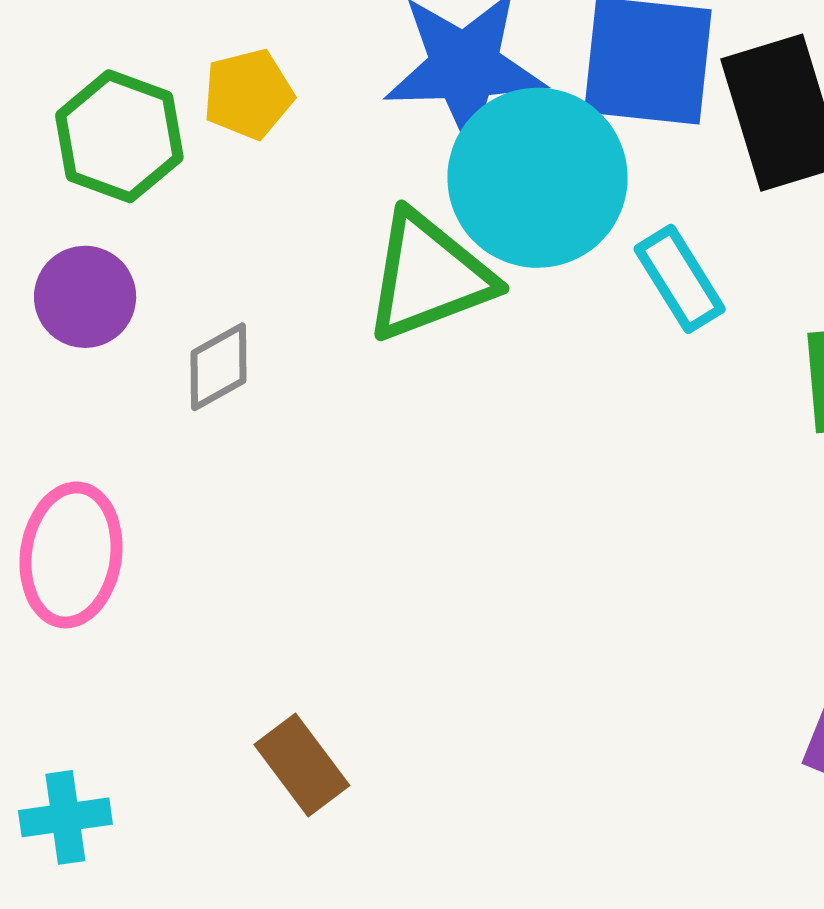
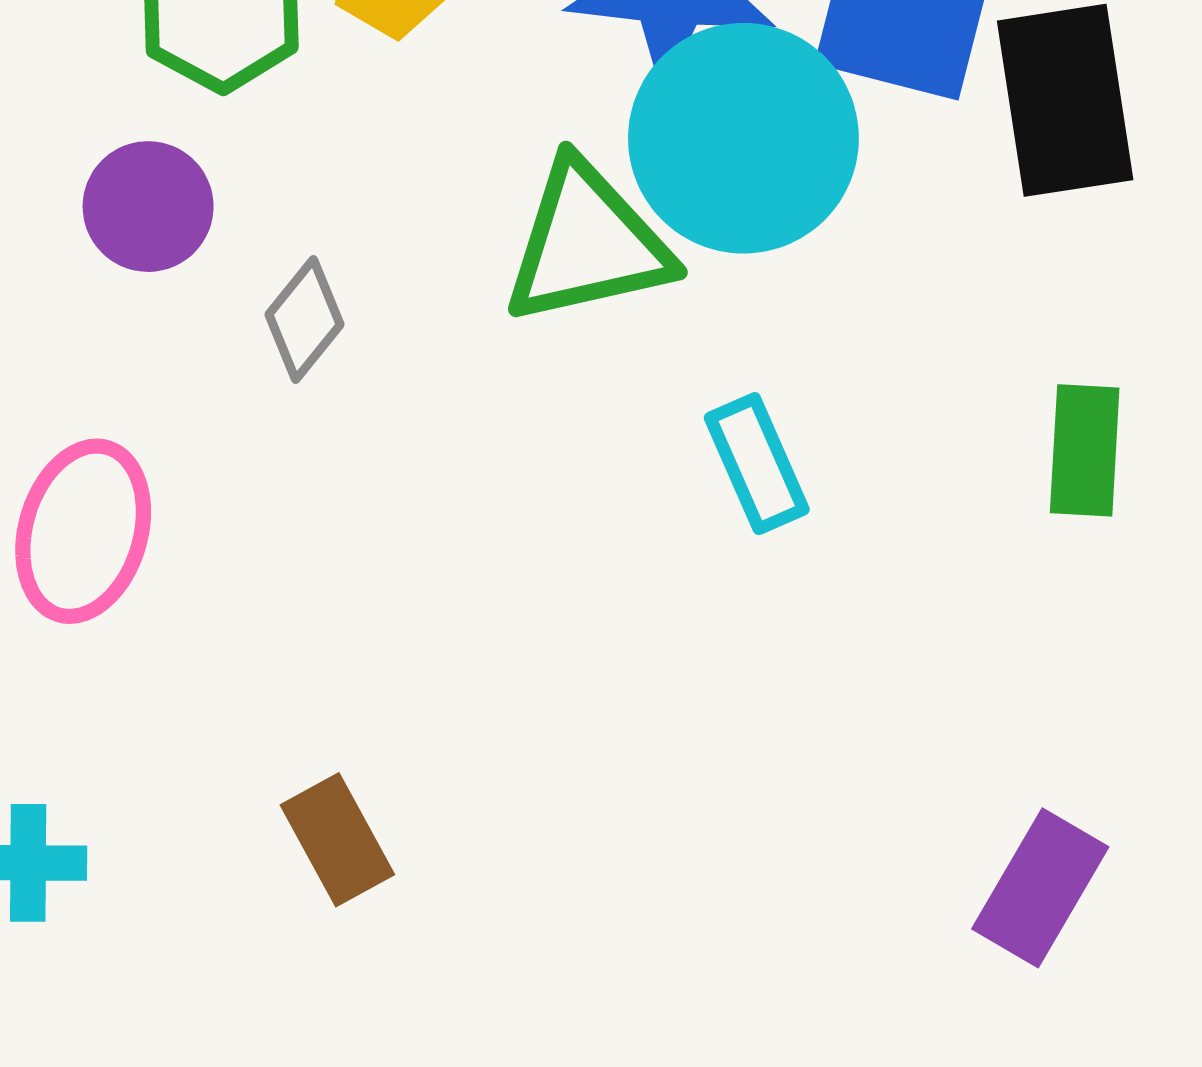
cyan rectangle: (680, 279) -> (757, 464), moved
gray diamond: (218, 367) -> (304, 319), turned -30

